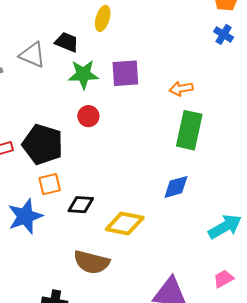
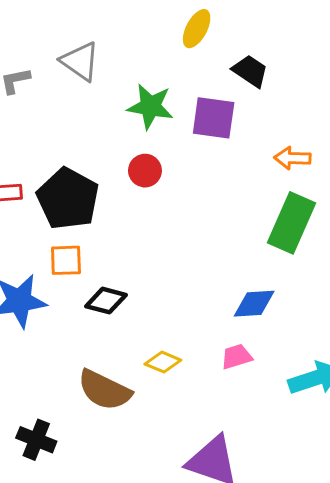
black trapezoid: (67, 42) -> (250, 71), moved
yellow diamond: (125, 223) -> (163, 362), moved, size x0.6
pink trapezoid: (224, 279) -> (237, 357), moved

